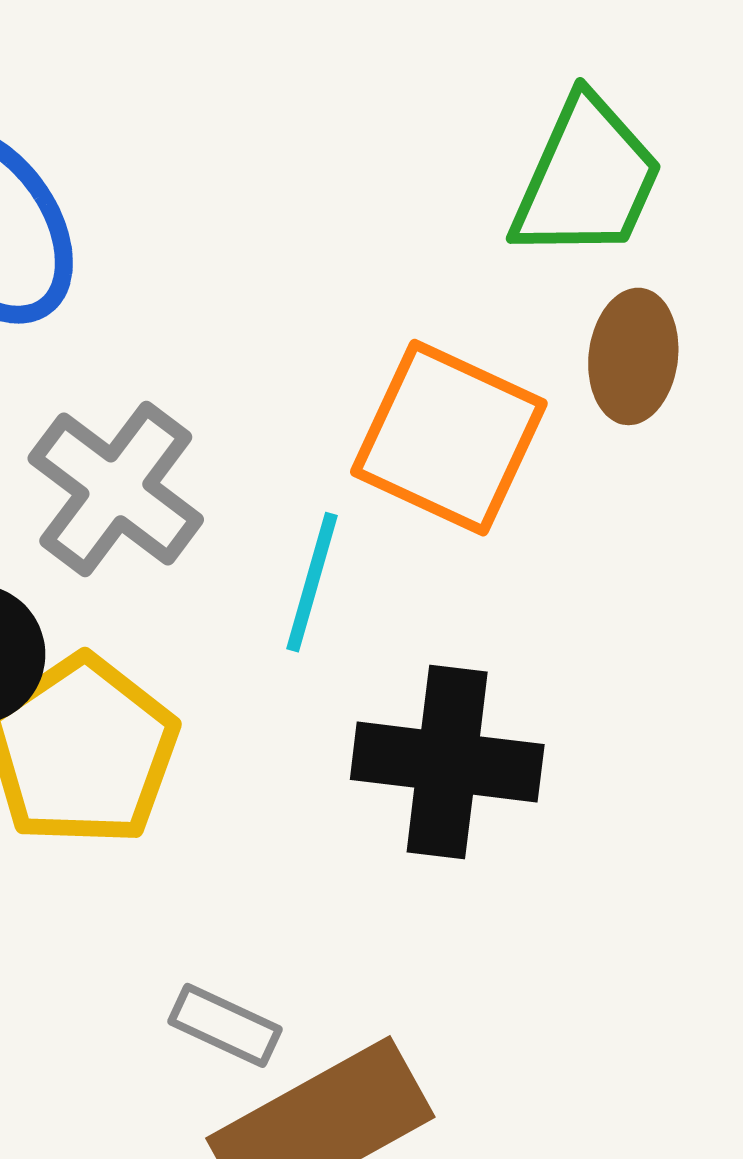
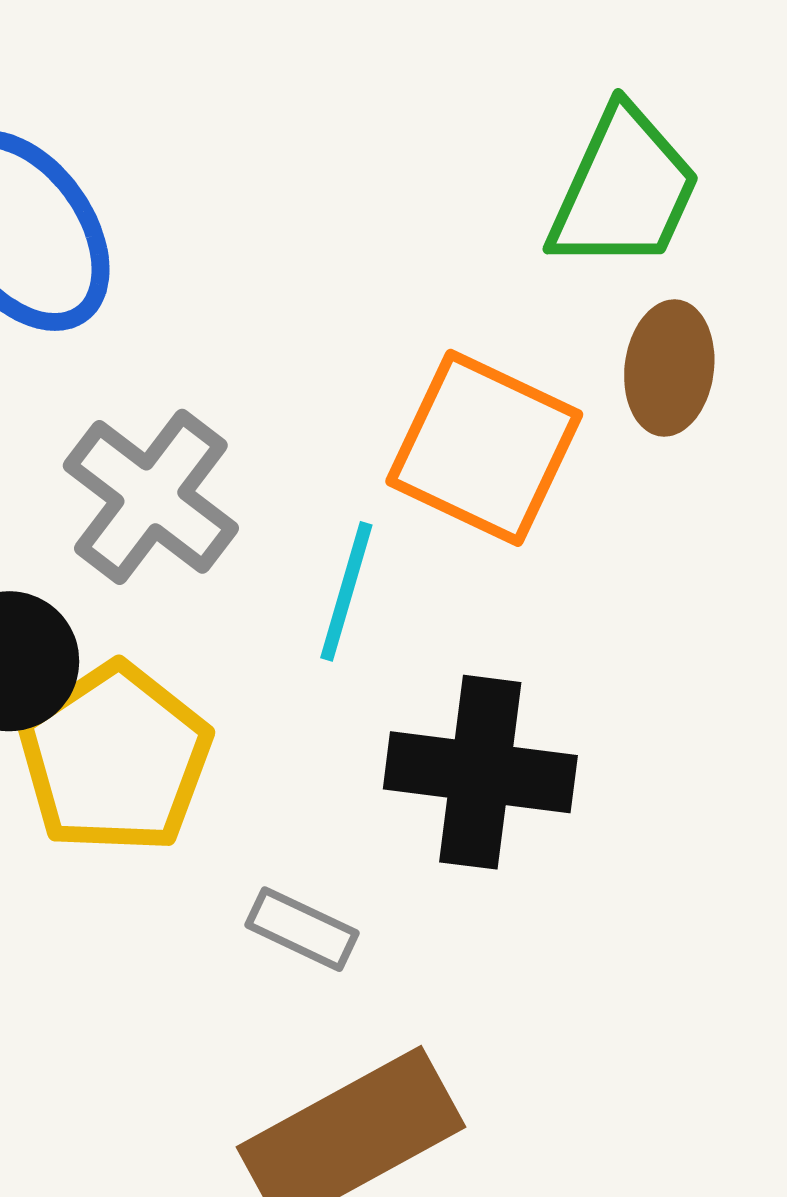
gray rectangle: (225, 1025) -> (302, 929), moved

